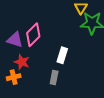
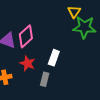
red star: (22, 62) -> (27, 63), moved

